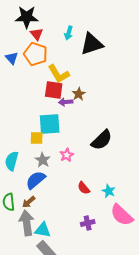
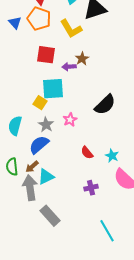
yellow L-shape: (59, 74) -> (71, 29), moved
red square: (54, 90) -> (46, 55), moved
yellow square: (37, 138) -> (40, 103), turned 32
cyan triangle: (43, 230) -> (46, 177), moved, turned -36

